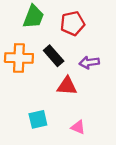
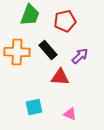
purple arrow: (89, 62) -> (80, 56), turned 144

